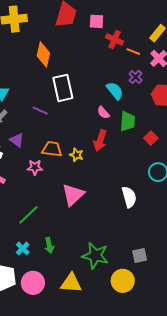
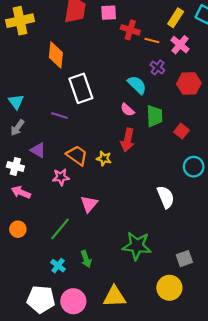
orange trapezoid: (52, 149) -> (77, 155), turned 35
pink triangle: (73, 195) -> (89, 204), moved, size x0.7
green star: (95, 256) -> (137, 246), moved

